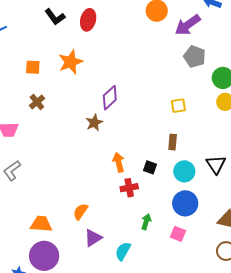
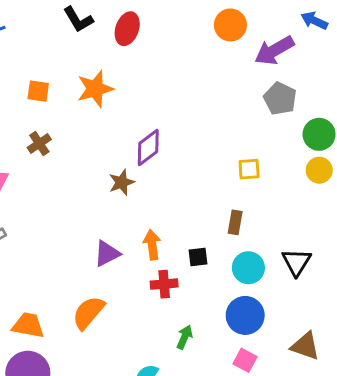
black square: (150, 167) -> (198, 257), turned -32
orange semicircle: (81, 212) -> (88, 313), size x1.4
pink square: (178, 234) -> (245, 360), moved
purple triangle: (93, 238) -> (107, 254), moved

